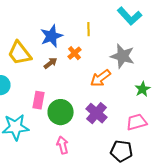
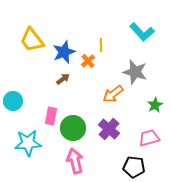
yellow trapezoid: (20, 53) -> (32, 40), moved
orange cross: (74, 53) -> (88, 61), moved
pink arrow: (62, 145) -> (75, 161), size x1.4

